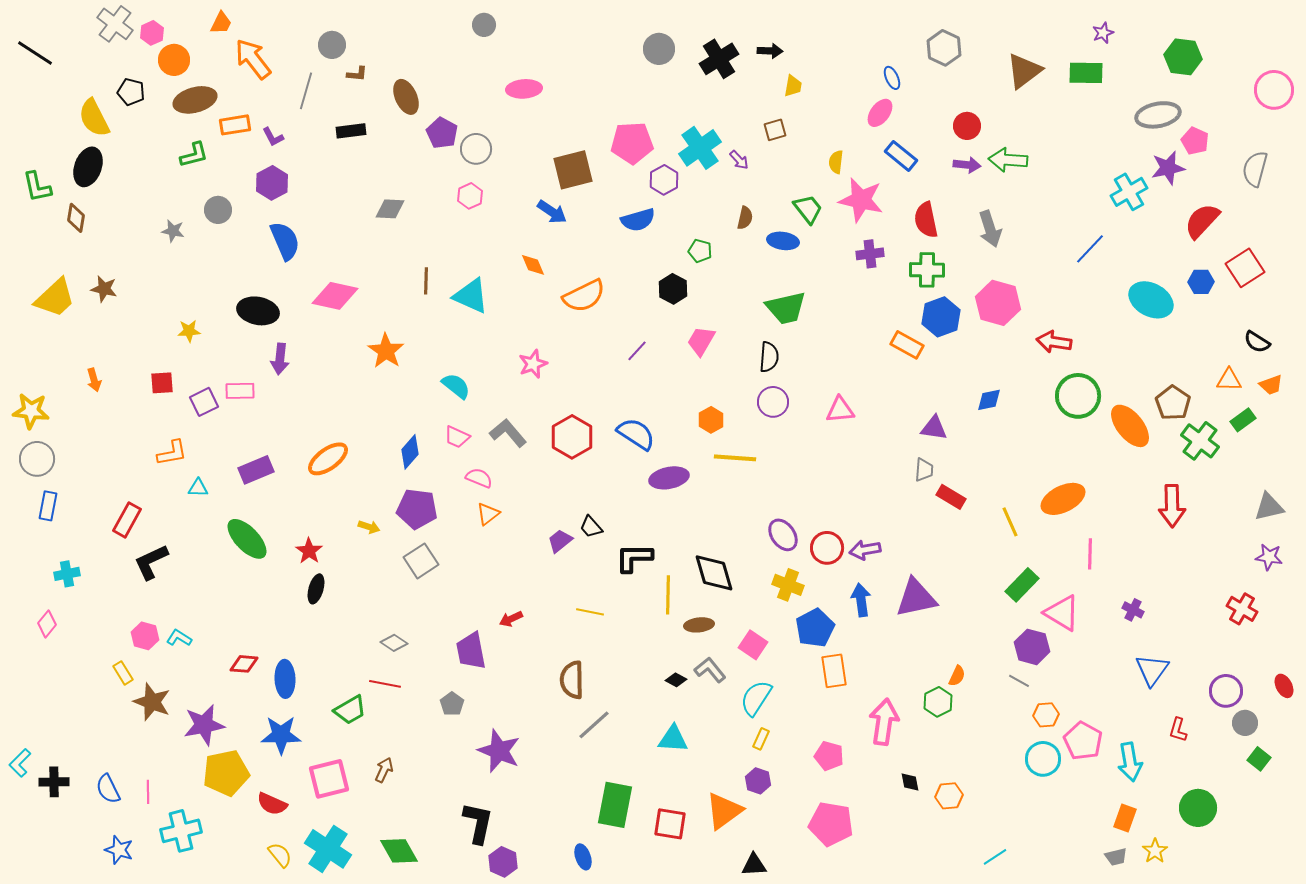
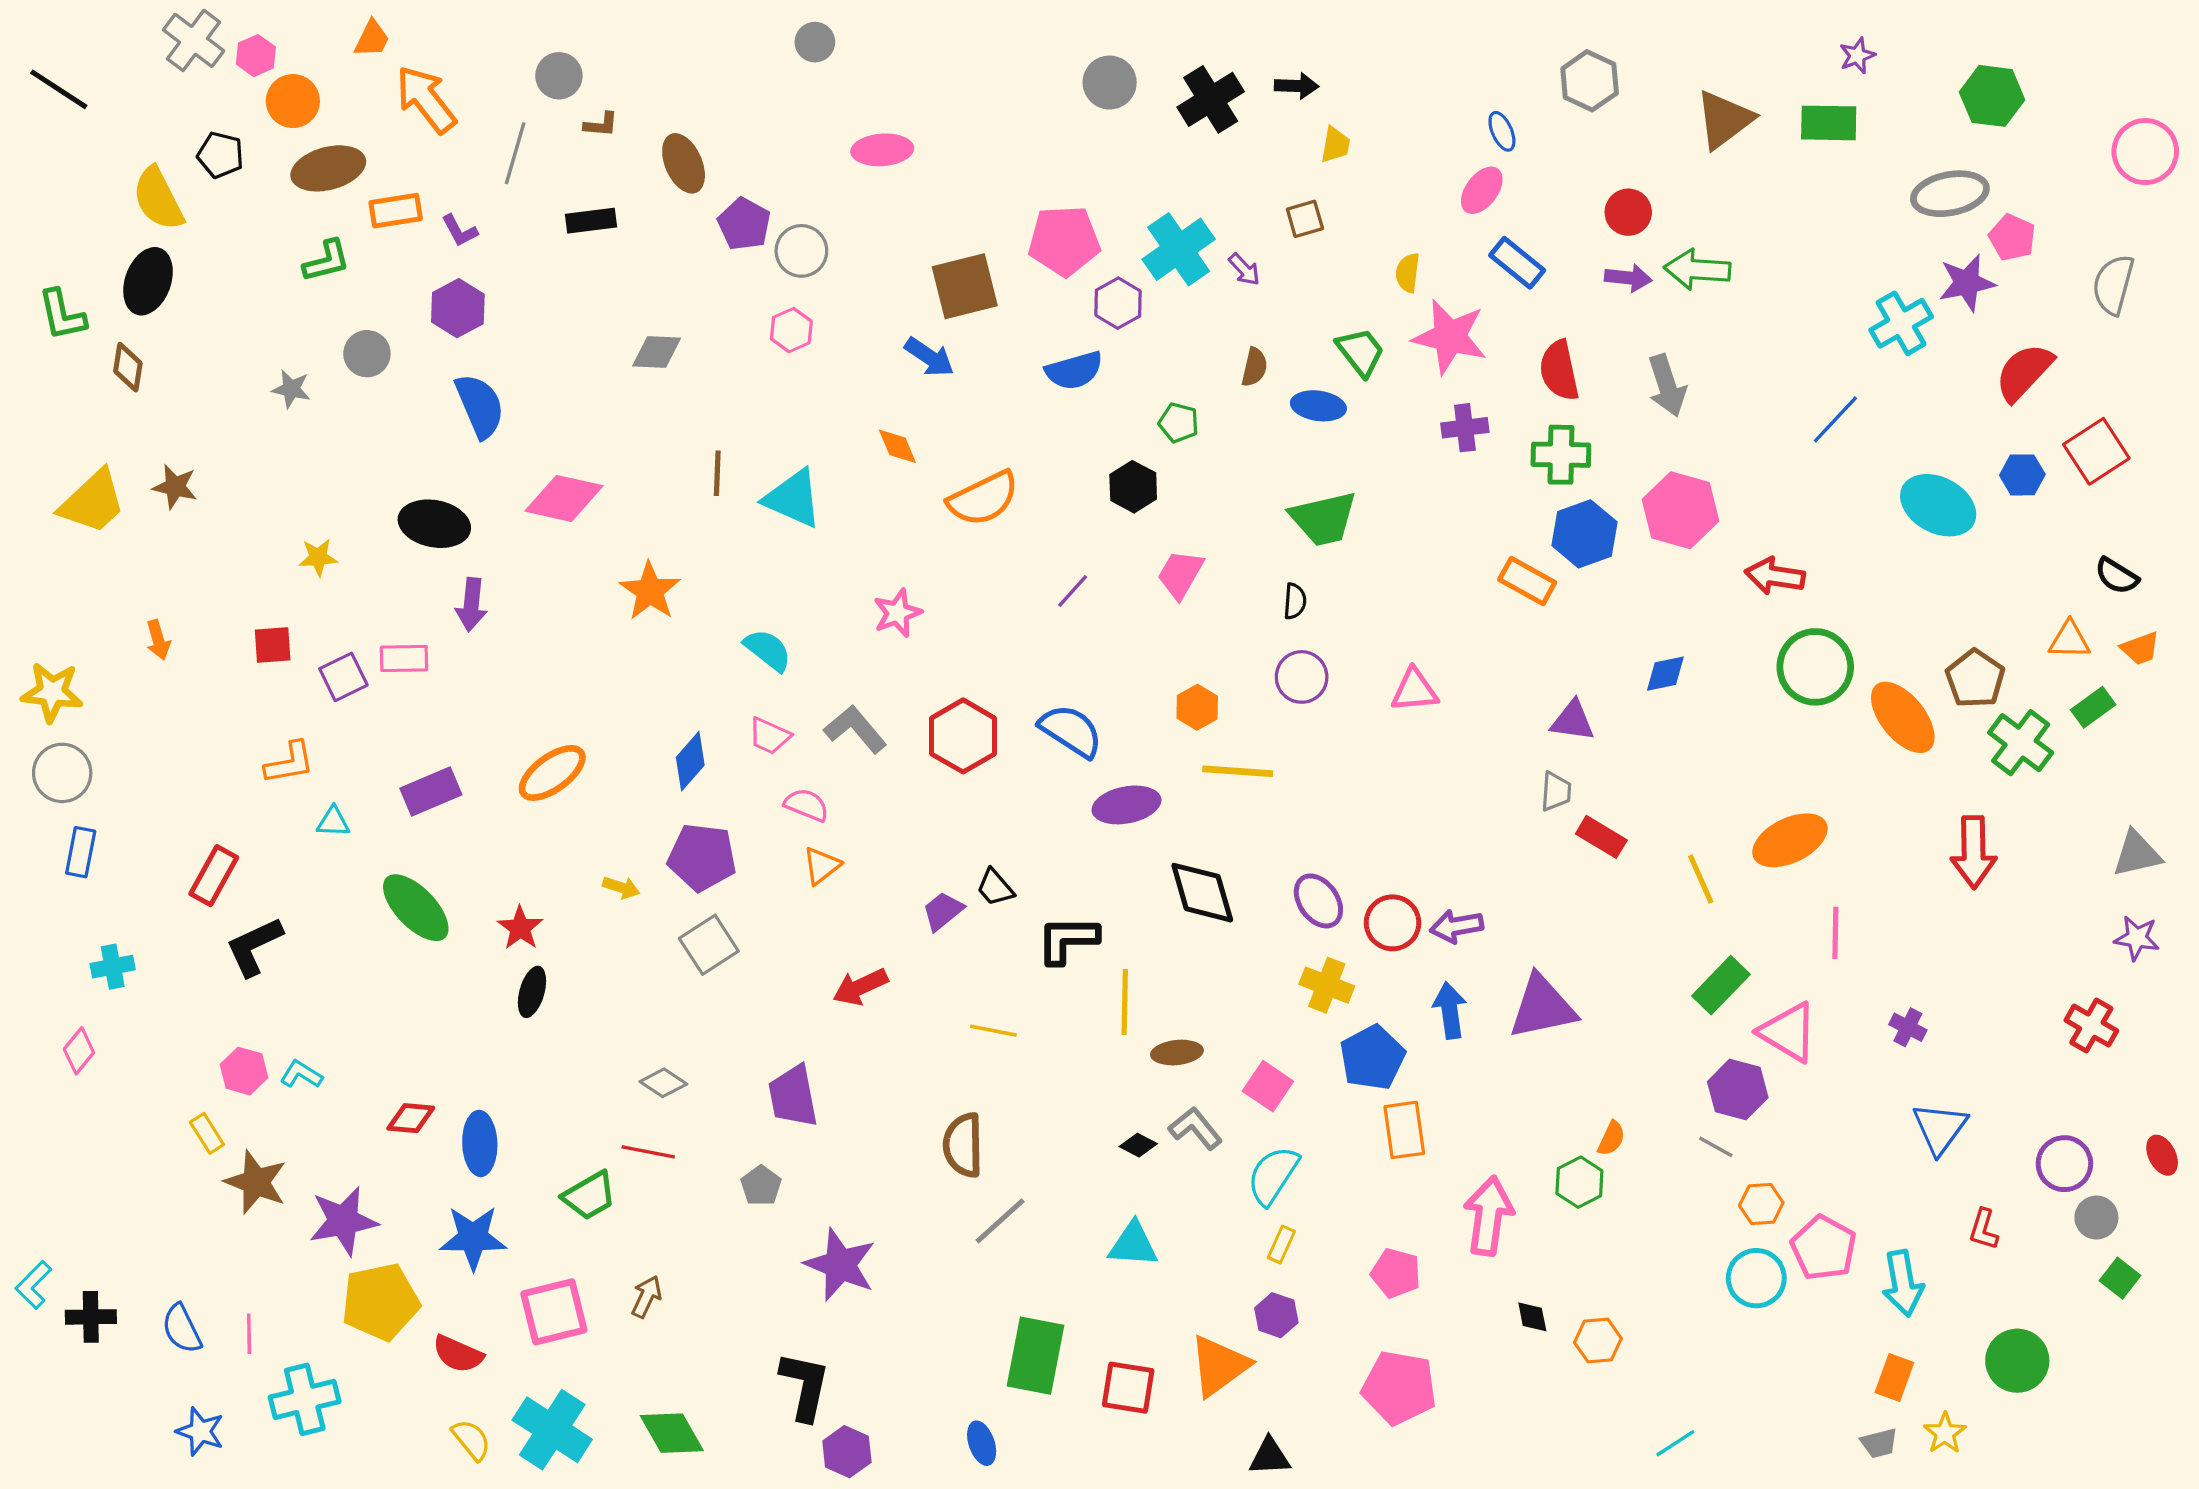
black semicircle: (769, 357) -> (1295, 601), size x0.7
black diamond: (714, 573) -> (1202, 893), moved
red arrow: (511, 619) -> (860, 987), moved, size x1.4

